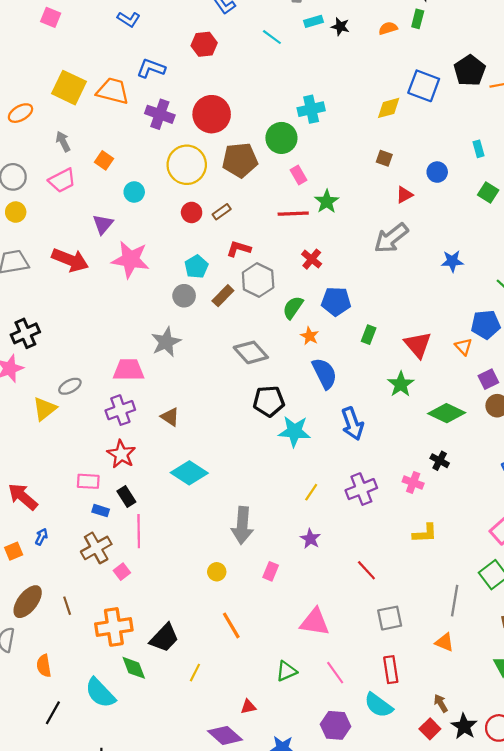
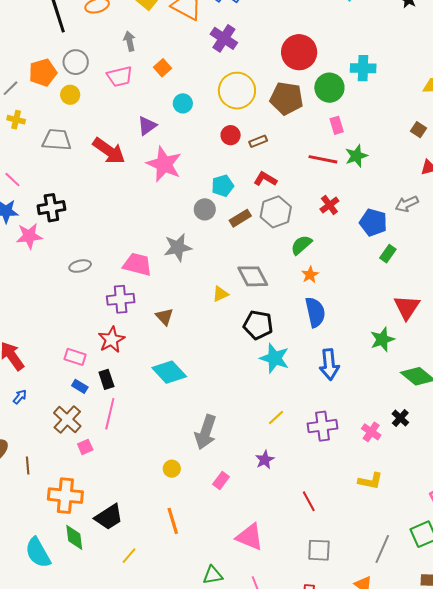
red circle: (212, 114) -> (299, 52), moved
gray arrow: (391, 238) -> (407, 204), size x0.7
blue pentagon: (336, 301) -> (373, 222), moved
green rectangle: (369, 335) -> (388, 254), moved
yellow triangle: (45, 409) -> (220, 294), moved, size x0.7
brown cross: (96, 548) -> (67, 419), turned -32

